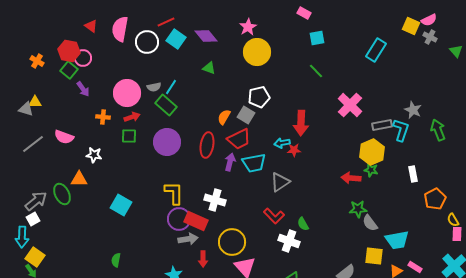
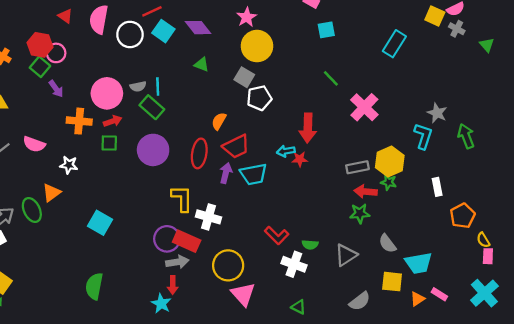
green line: (316, 71) -> (331, 78), moved
cyan line: (171, 87) -> (158, 86), turned -35
gray square: (246, 115) -> (244, 77), moved
orange cross: (103, 117) -> (79, 121), size x1.5
gray rectangle: (382, 125) -> (357, 167), moved
orange triangle: (79, 179) -> (51, 193), turned -36
gray triangle: (280, 182) -> (346, 255), moved
yellow L-shape: (174, 193) -> (182, 198), moved
green star: (358, 209) -> (360, 213), moved
green semicircle: (303, 224) -> (310, 245), turned -56
red arrow: (203, 259) -> (173, 285), moved
green semicircle: (116, 260) -> (94, 286), size x1.6

